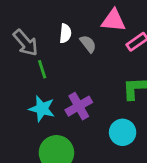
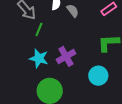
green line: (42, 69) -> (39, 29), turned 40

